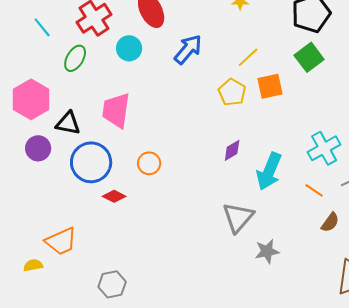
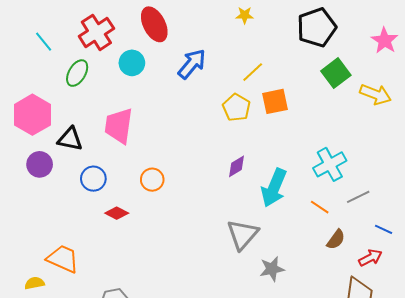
green square: (309, 57) -> (336, 73), moved
blue circle: (91, 162) -> (93, 179), size x0.6
orange trapezoid: (61, 241) -> (63, 259), turned -132

